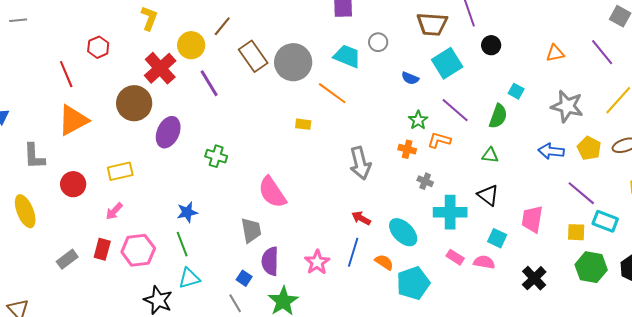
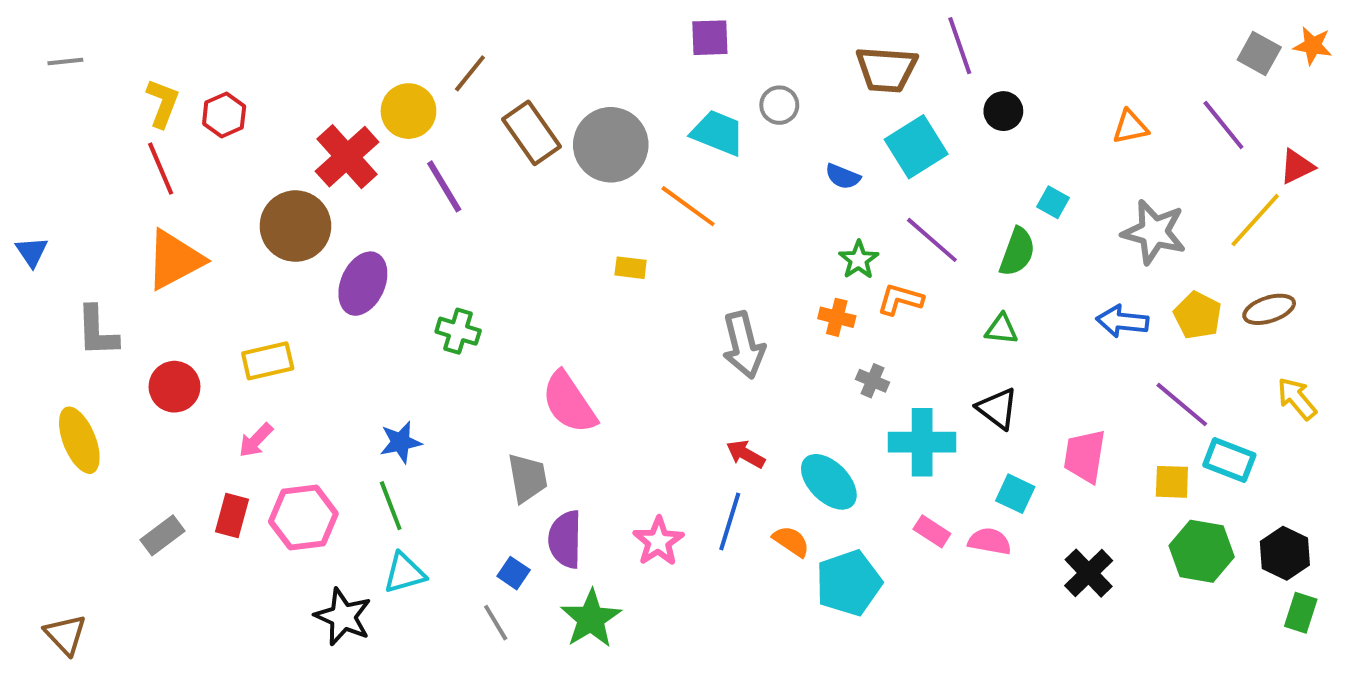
yellow L-shape: (149, 18) -> (163, 103), moved

